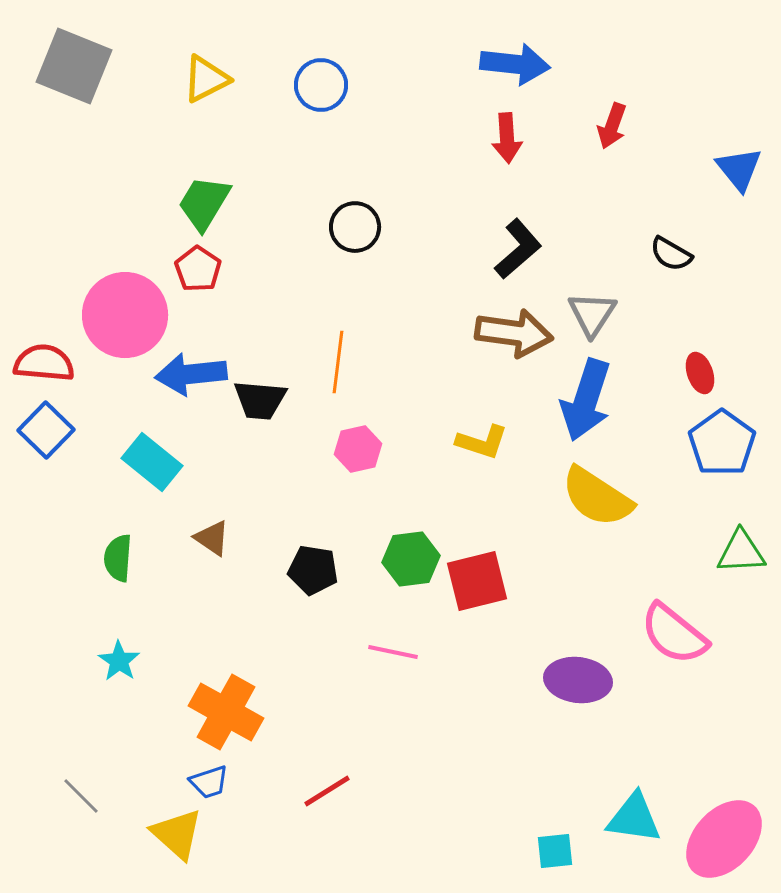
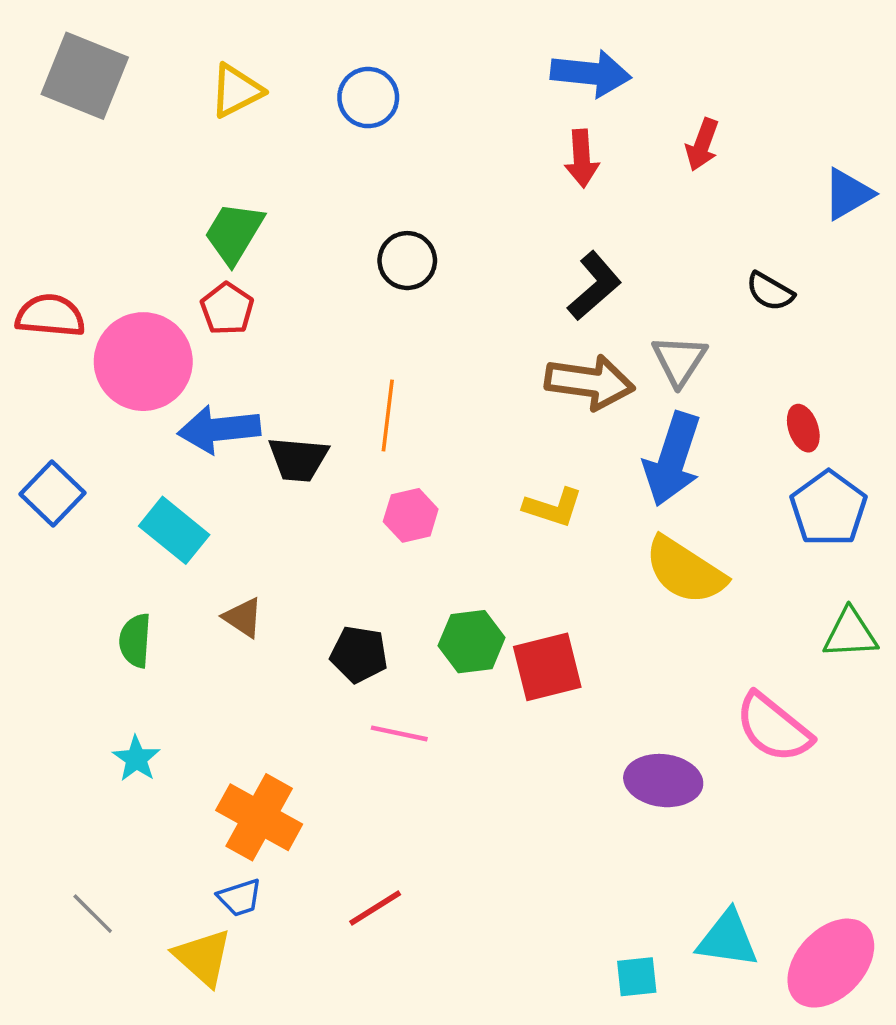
blue triangle: (739, 169) -> (848, 194), turned 39
red semicircle: (44, 363) -> (50, 316), moved
pink line: (393, 652) -> (399, 733), moved

